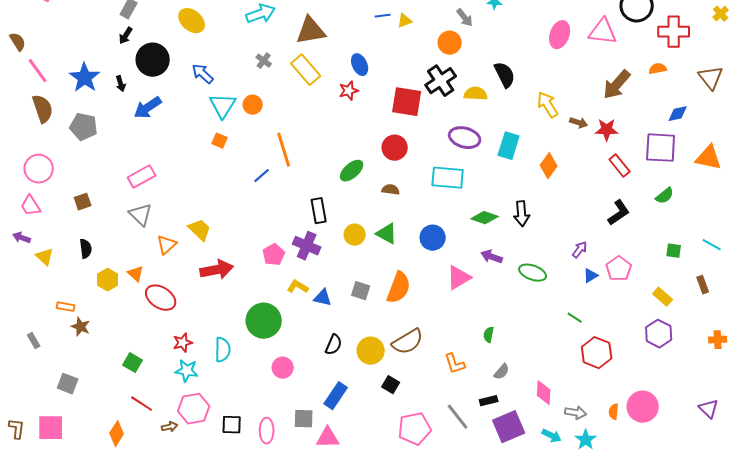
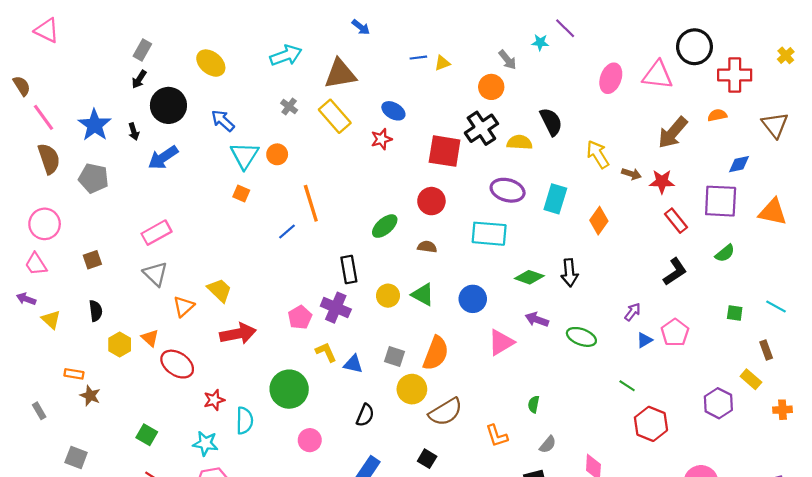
blue ellipse: (360, 65) -> (393, 111), turned -35
yellow L-shape: (298, 287) -> (326, 352), turned 35
yellow rectangle: (663, 297) -> (751, 379), moved
red star: (183, 343) -> (214, 400), moved
yellow circle: (371, 351) -> (412, 389), moved

